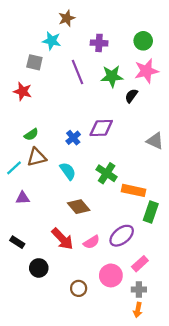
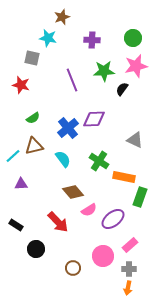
purple line: (78, 72) -> (72, 80), moved
green semicircle: (31, 134) -> (33, 118), moved
blue cross: (73, 138) -> (68, 128), size x1.5
gray triangle: (155, 141) -> (135, 140), moved
pink semicircle: (91, 242) -> (89, 210), moved

